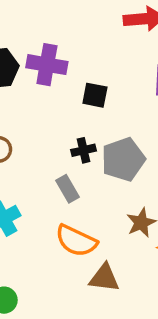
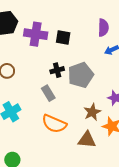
purple cross: (47, 65) -> (36, 34), moved
brown triangle: (104, 278) -> (87, 140), moved

